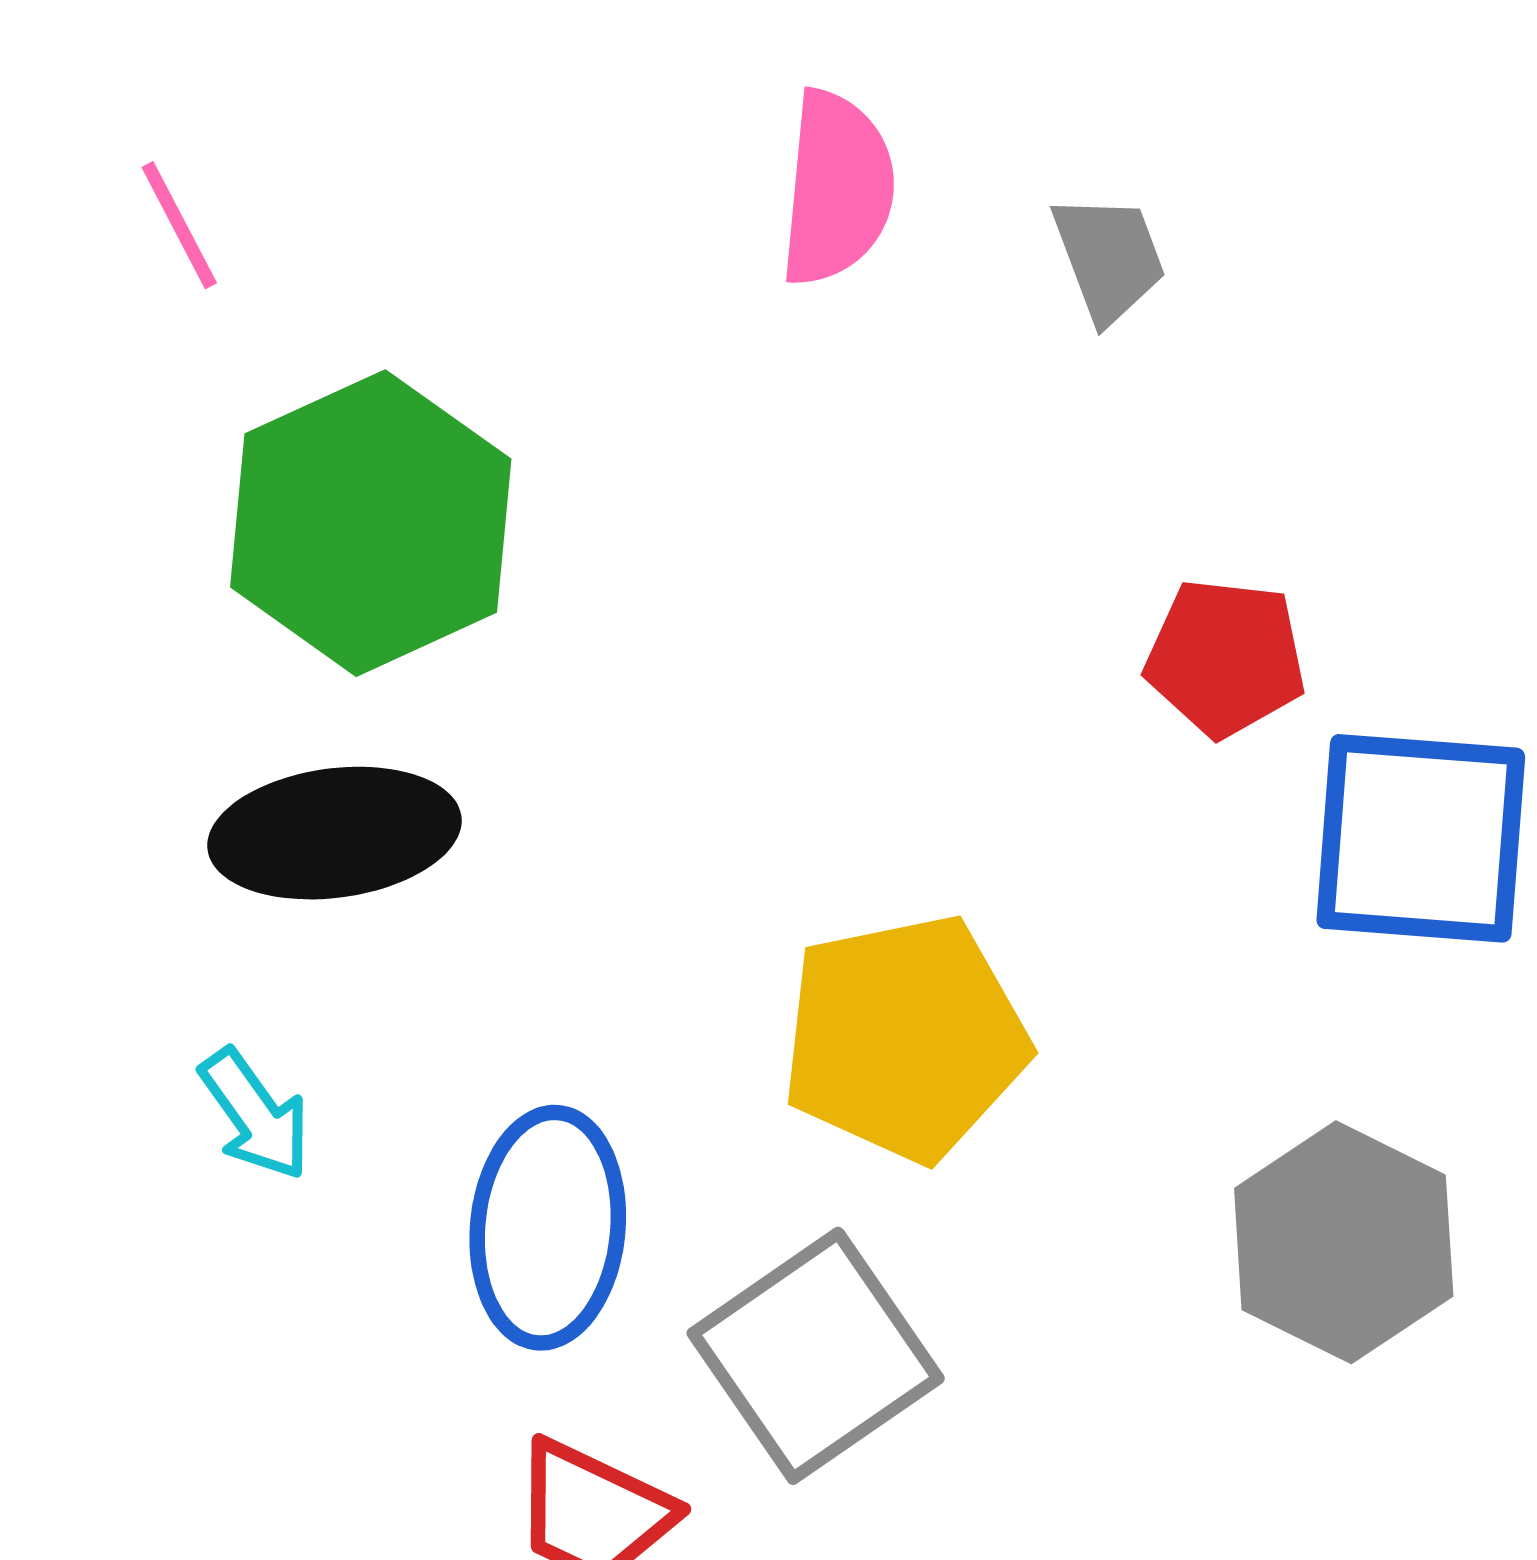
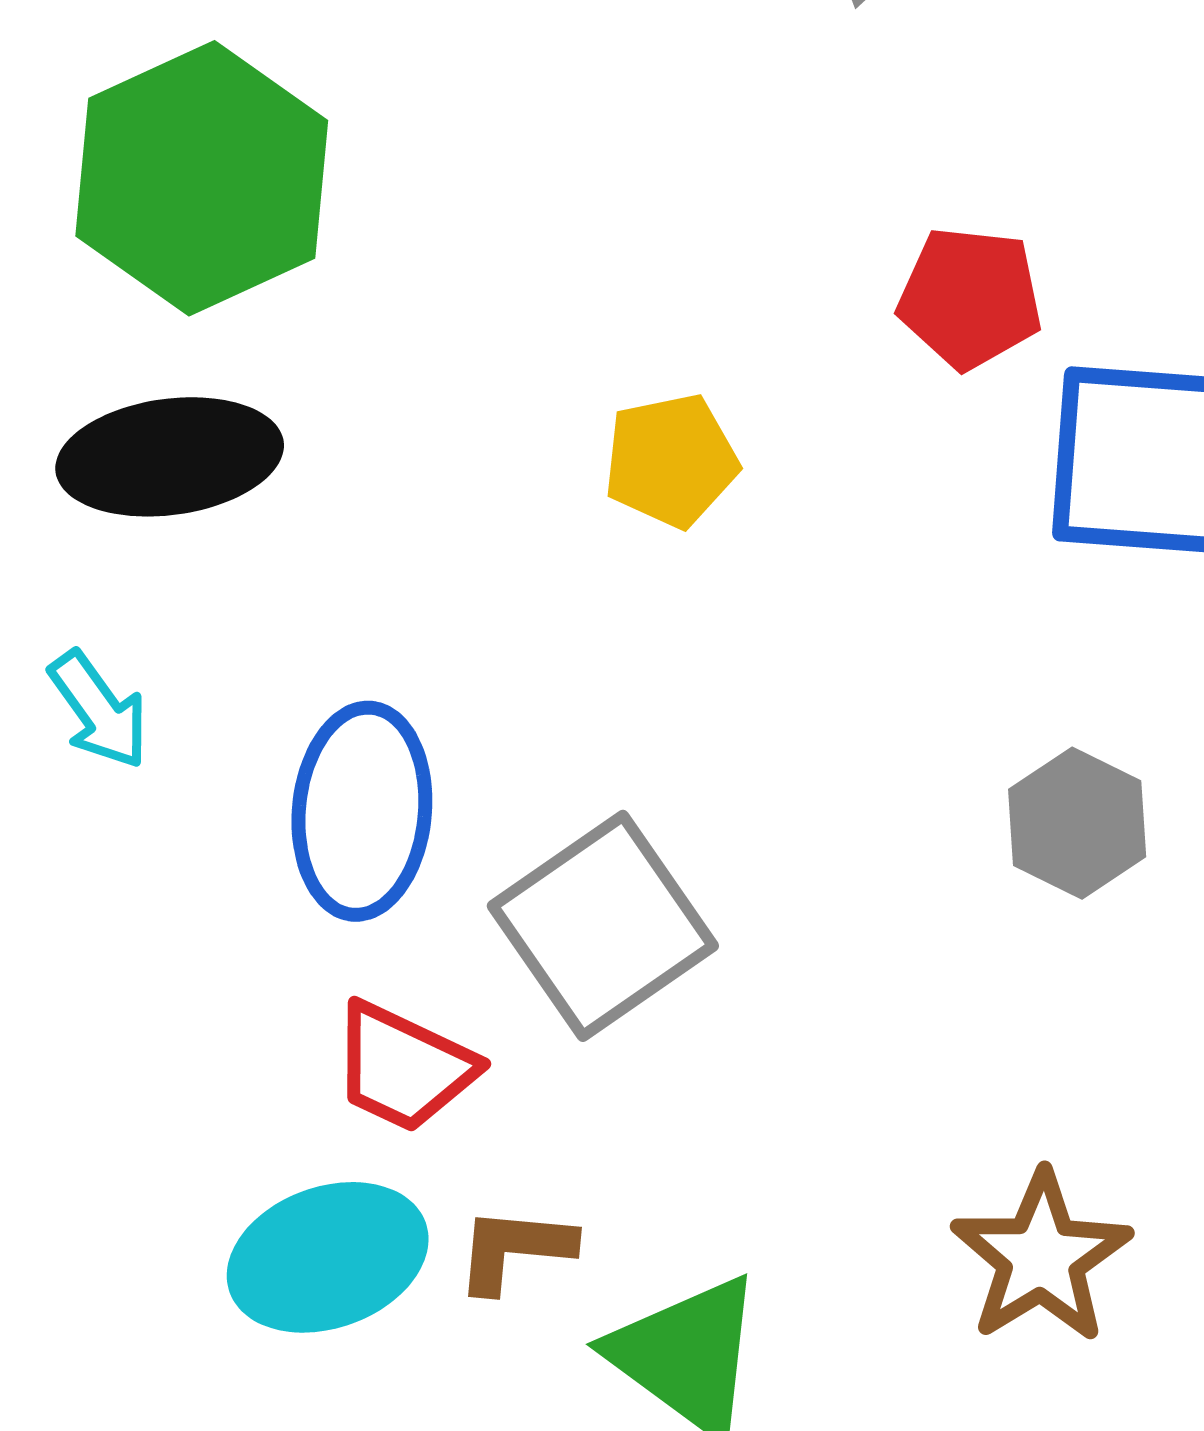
yellow pentagon: (905, 1038) -> (671, 461), moved, size x0.6
gray hexagon: (1344, 1242) -> (1077, 823), size x0.7

